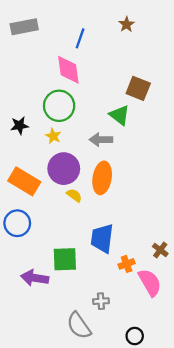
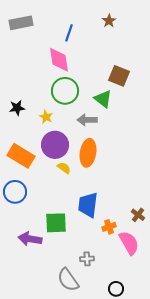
green circle: (59, 106) -> (65, 91), moved

